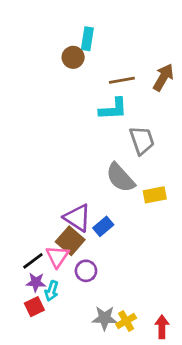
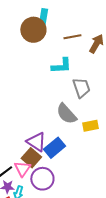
brown circle: (73, 57) -> (33, 30), size x1.6
brown line: (122, 80) -> (72, 37), moved
blue rectangle: (103, 226) -> (54, 148), size x1.5
purple circle: (86, 271) -> (42, 179), size x1.5

